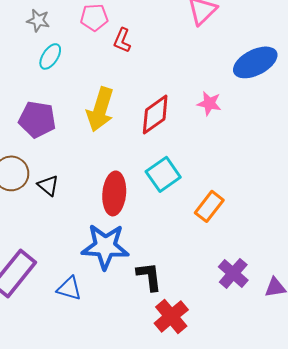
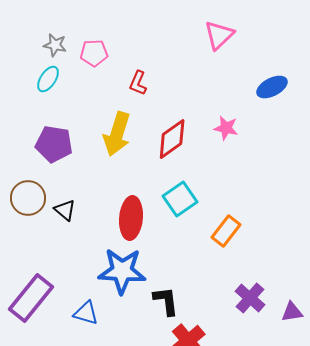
pink pentagon: (94, 17) -> (94, 53), moved
red L-shape: (122, 40) -> (138, 83), moved
cyan ellipse: (50, 56) -> (48, 79), moved
blue ellipse: (255, 62) -> (272, 87), size x0.7

